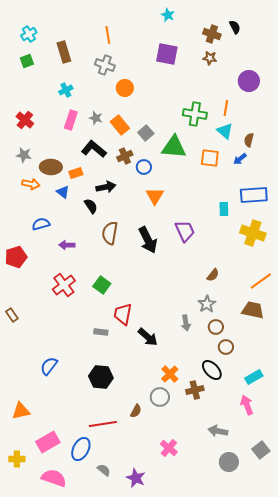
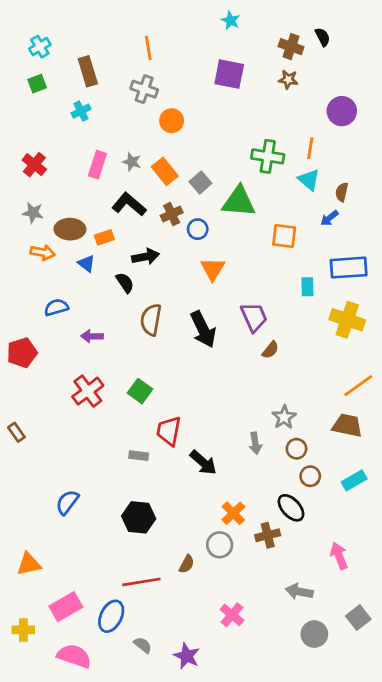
cyan cross: (66, 90) -> (81, 111), moved
orange square: (210, 158) -> (284, 236), moved
brown semicircle: (213, 275) -> (270, 350), moved
cyan rectangle: (254, 377) -> (354, 480), moved

